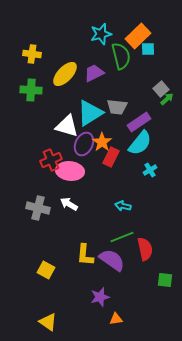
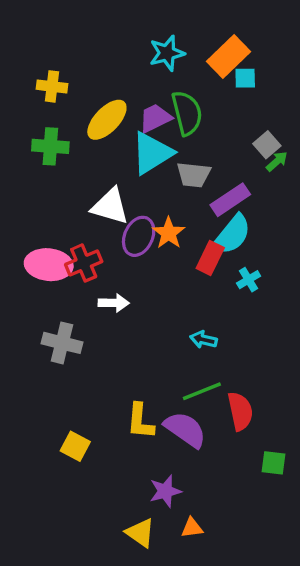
green semicircle: (121, 56) -> (187, 113), moved
cyan triangle: (90, 113) -> (152, 153), moved
red rectangle: (111, 157) -> (210, 258), moved
pink ellipse: (70, 171) -> (49, 265), moved
white arrow: (69, 204) -> (114, 303), moved, turned 150
yellow triangle: (48, 322) -> (140, 533), moved

